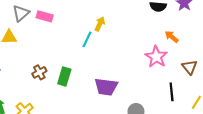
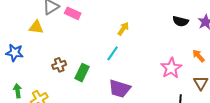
orange arrow: (172, 37) -> (199, 56), moved
cyan line: (87, 39) -> (113, 53), moved

